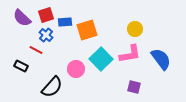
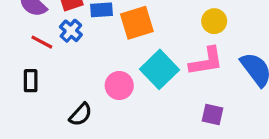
red line: (36, 50) -> (42, 42), moved
black rectangle: (21, 66) -> (31, 81), turned 64
black semicircle: (52, 87) -> (81, 114), size x0.7

